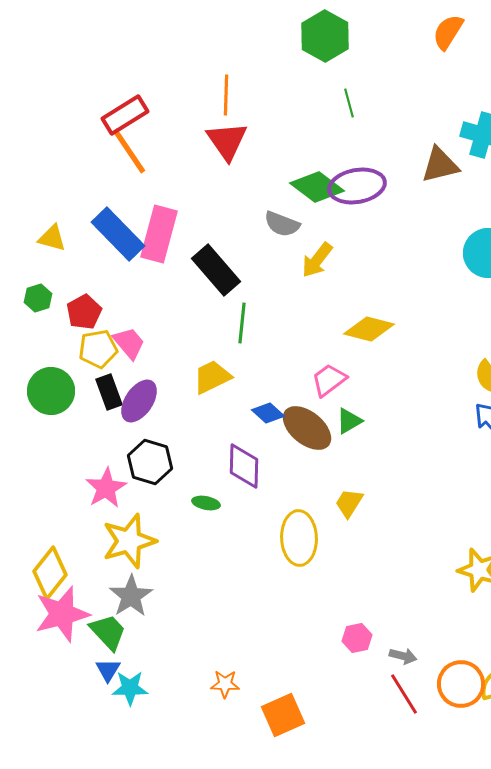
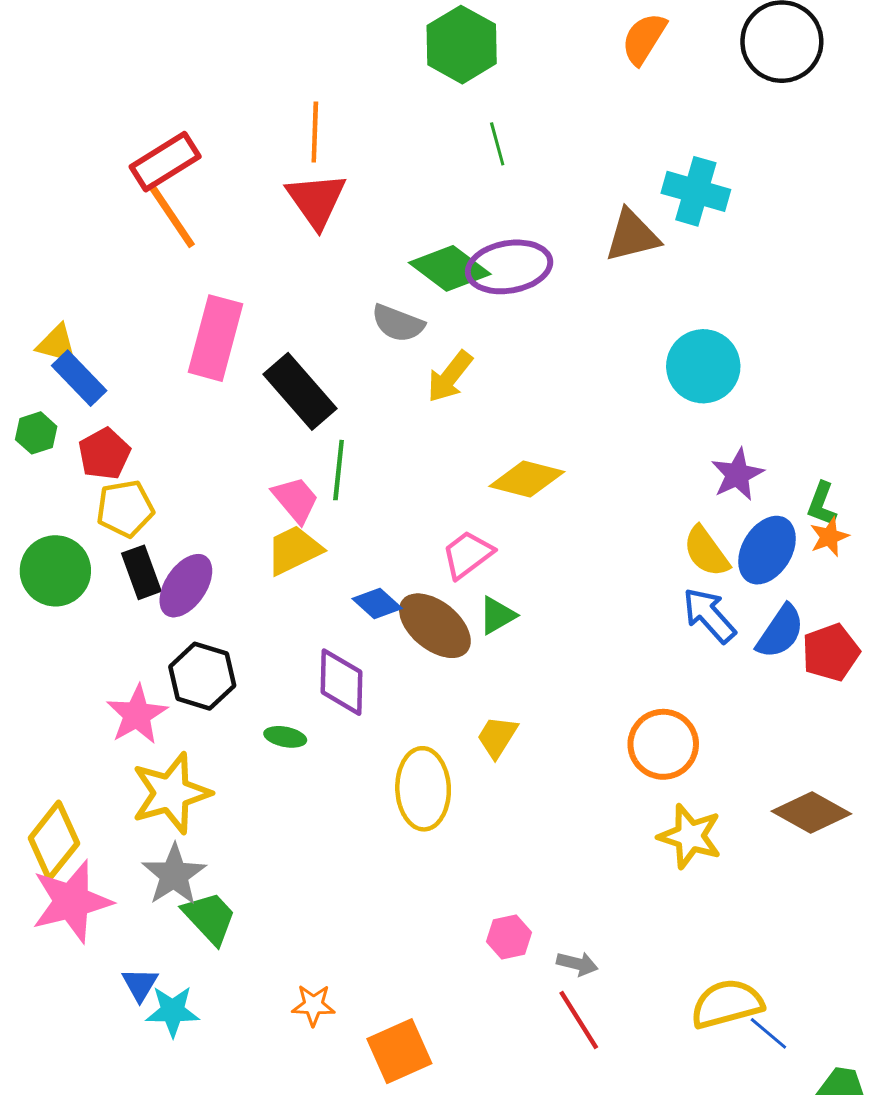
blue rectangle: (118, 234) -> (79, 378), moved, size x0.7
pink trapezoid: (129, 343) -> (296, 500), moved
green trapezoid: (108, 632) -> (210, 918), moved
orange circle: (461, 684) -> (663, 744), moved

